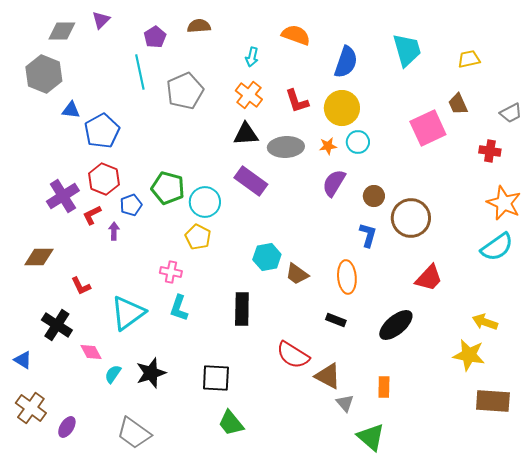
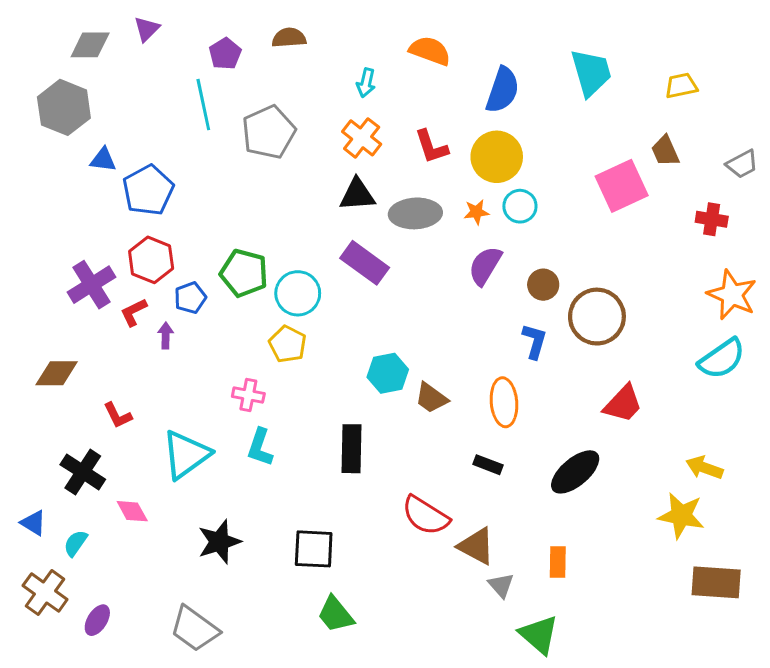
cyan semicircle: (113, 374) -> (76, 543), moved

